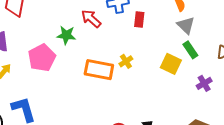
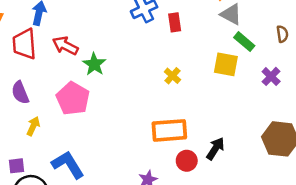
red arrow: (91, 19) -> (65, 46), moved
green star: (66, 35) -> (94, 64), turned -30
orange rectangle: (99, 70) -> (169, 130), moved

